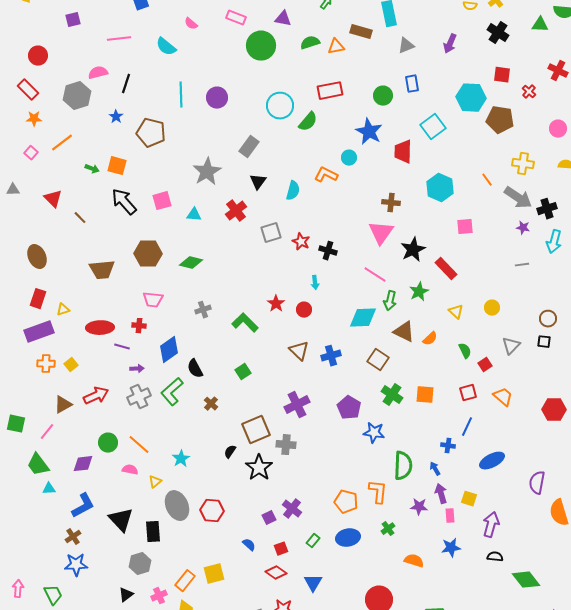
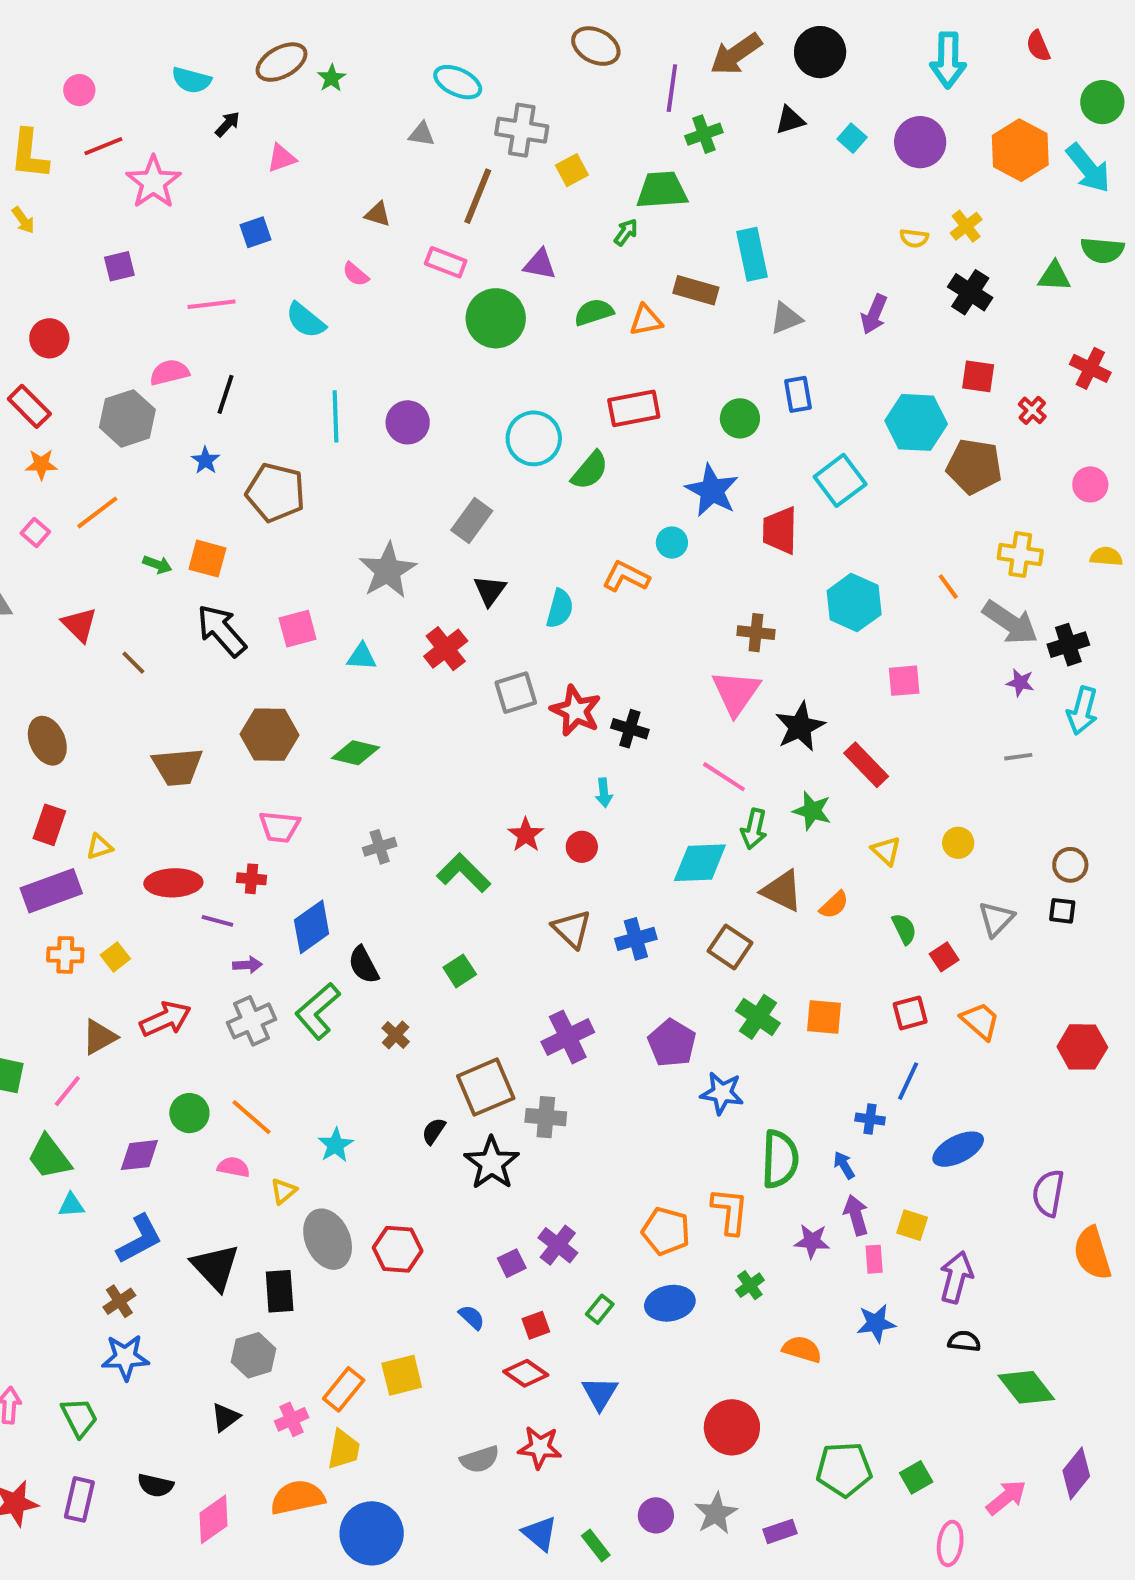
red star: (301, 242) -> (576, 711), size x1.4
green star: (419, 292) -> (812, 811), turned -30

